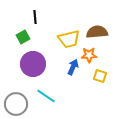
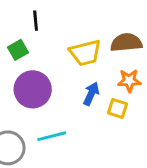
orange star: (89, 55) -> (129, 81), moved
yellow square: (100, 76) -> (118, 108), moved
cyan line: (46, 96) -> (52, 136), turned -48

